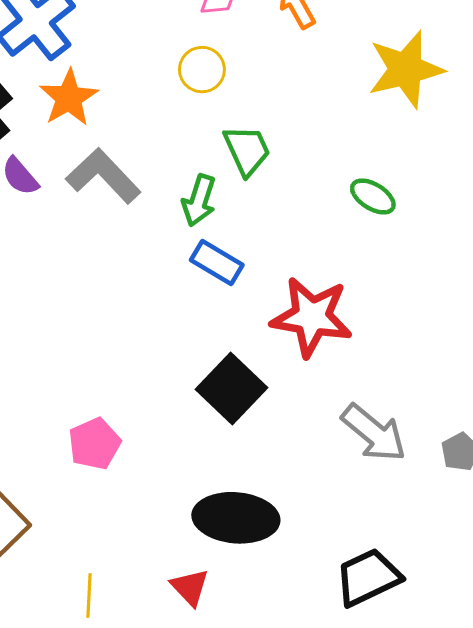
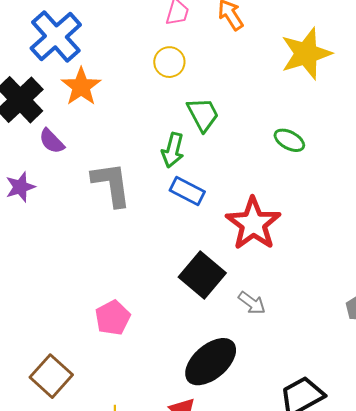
gray L-shape: (103, 176) -> (111, 184), moved, turned 39
red star: (312, 317) -> (253, 224), turned 30
gray arrow: (374, 433) -> (252, 303), moved, size x0.6
black ellipse: (236, 518) -> (211, 362), turned -42

